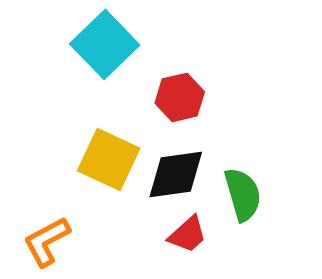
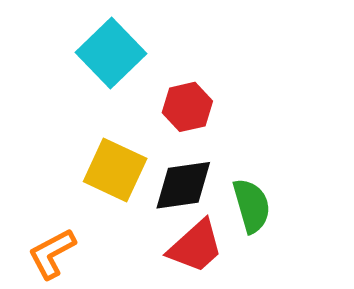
red trapezoid: (188, 234) -> (195, 246), size x1.4

